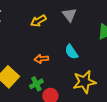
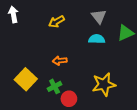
gray triangle: (69, 15) -> (99, 16), moved
cyan semicircle: (71, 52) -> (97, 39), moved, turned 126

